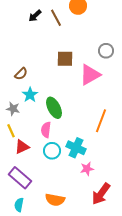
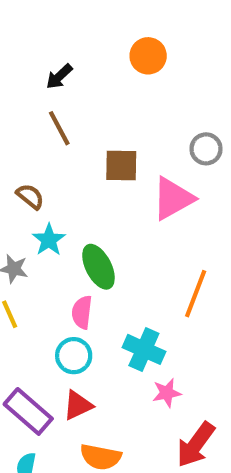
brown line: (56, 18) -> (59, 128), moved
brown semicircle: (21, 74) -> (30, 196), turned -96
red triangle: (22, 147) -> (78, 405), moved
cyan circle: (52, 151) -> (74, 356), moved

